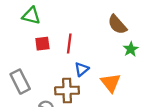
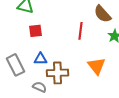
red line: (69, 44) -> (80, 31), moved
blue triangle: (82, 69) -> (40, 59), moved, turned 40

